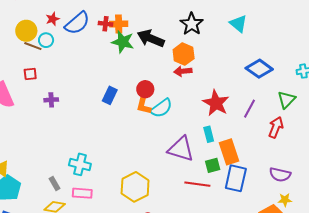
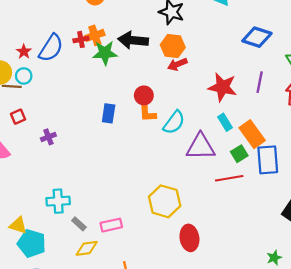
cyan semicircle: (161, 108) -> (174, 122), moved
cyan cross: (80, 164) -> (58, 201), moved

